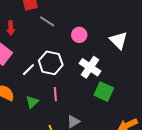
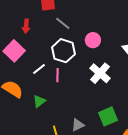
white hexagon: (51, 63) -> (63, 51), moved
green square: (104, 92) -> (108, 116), moved, turned 36
pink line: (55, 94) -> (58, 75), moved

